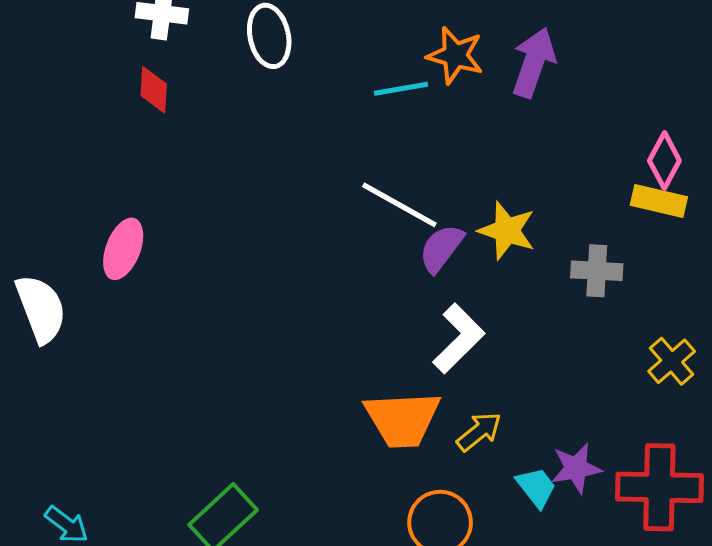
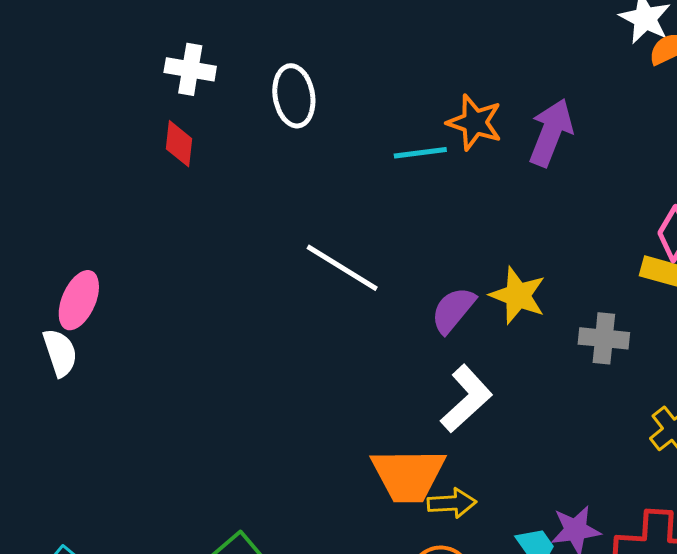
white line: (399, 205) -> (342, 268), moved
pink ellipse: (123, 249) -> (79, 300), moved
white semicircle: (41, 309) -> (60, 353), size x0.7
yellow arrow: (479, 432) -> (452, 503), moved, turned 33

